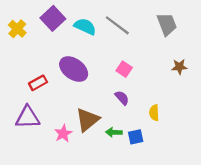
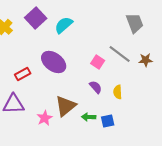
gray line: (117, 25) -> (120, 54), moved
cyan semicircle: (85, 26) -> (64, 25), turned -66
yellow semicircle: (154, 113) -> (118, 92), moved

